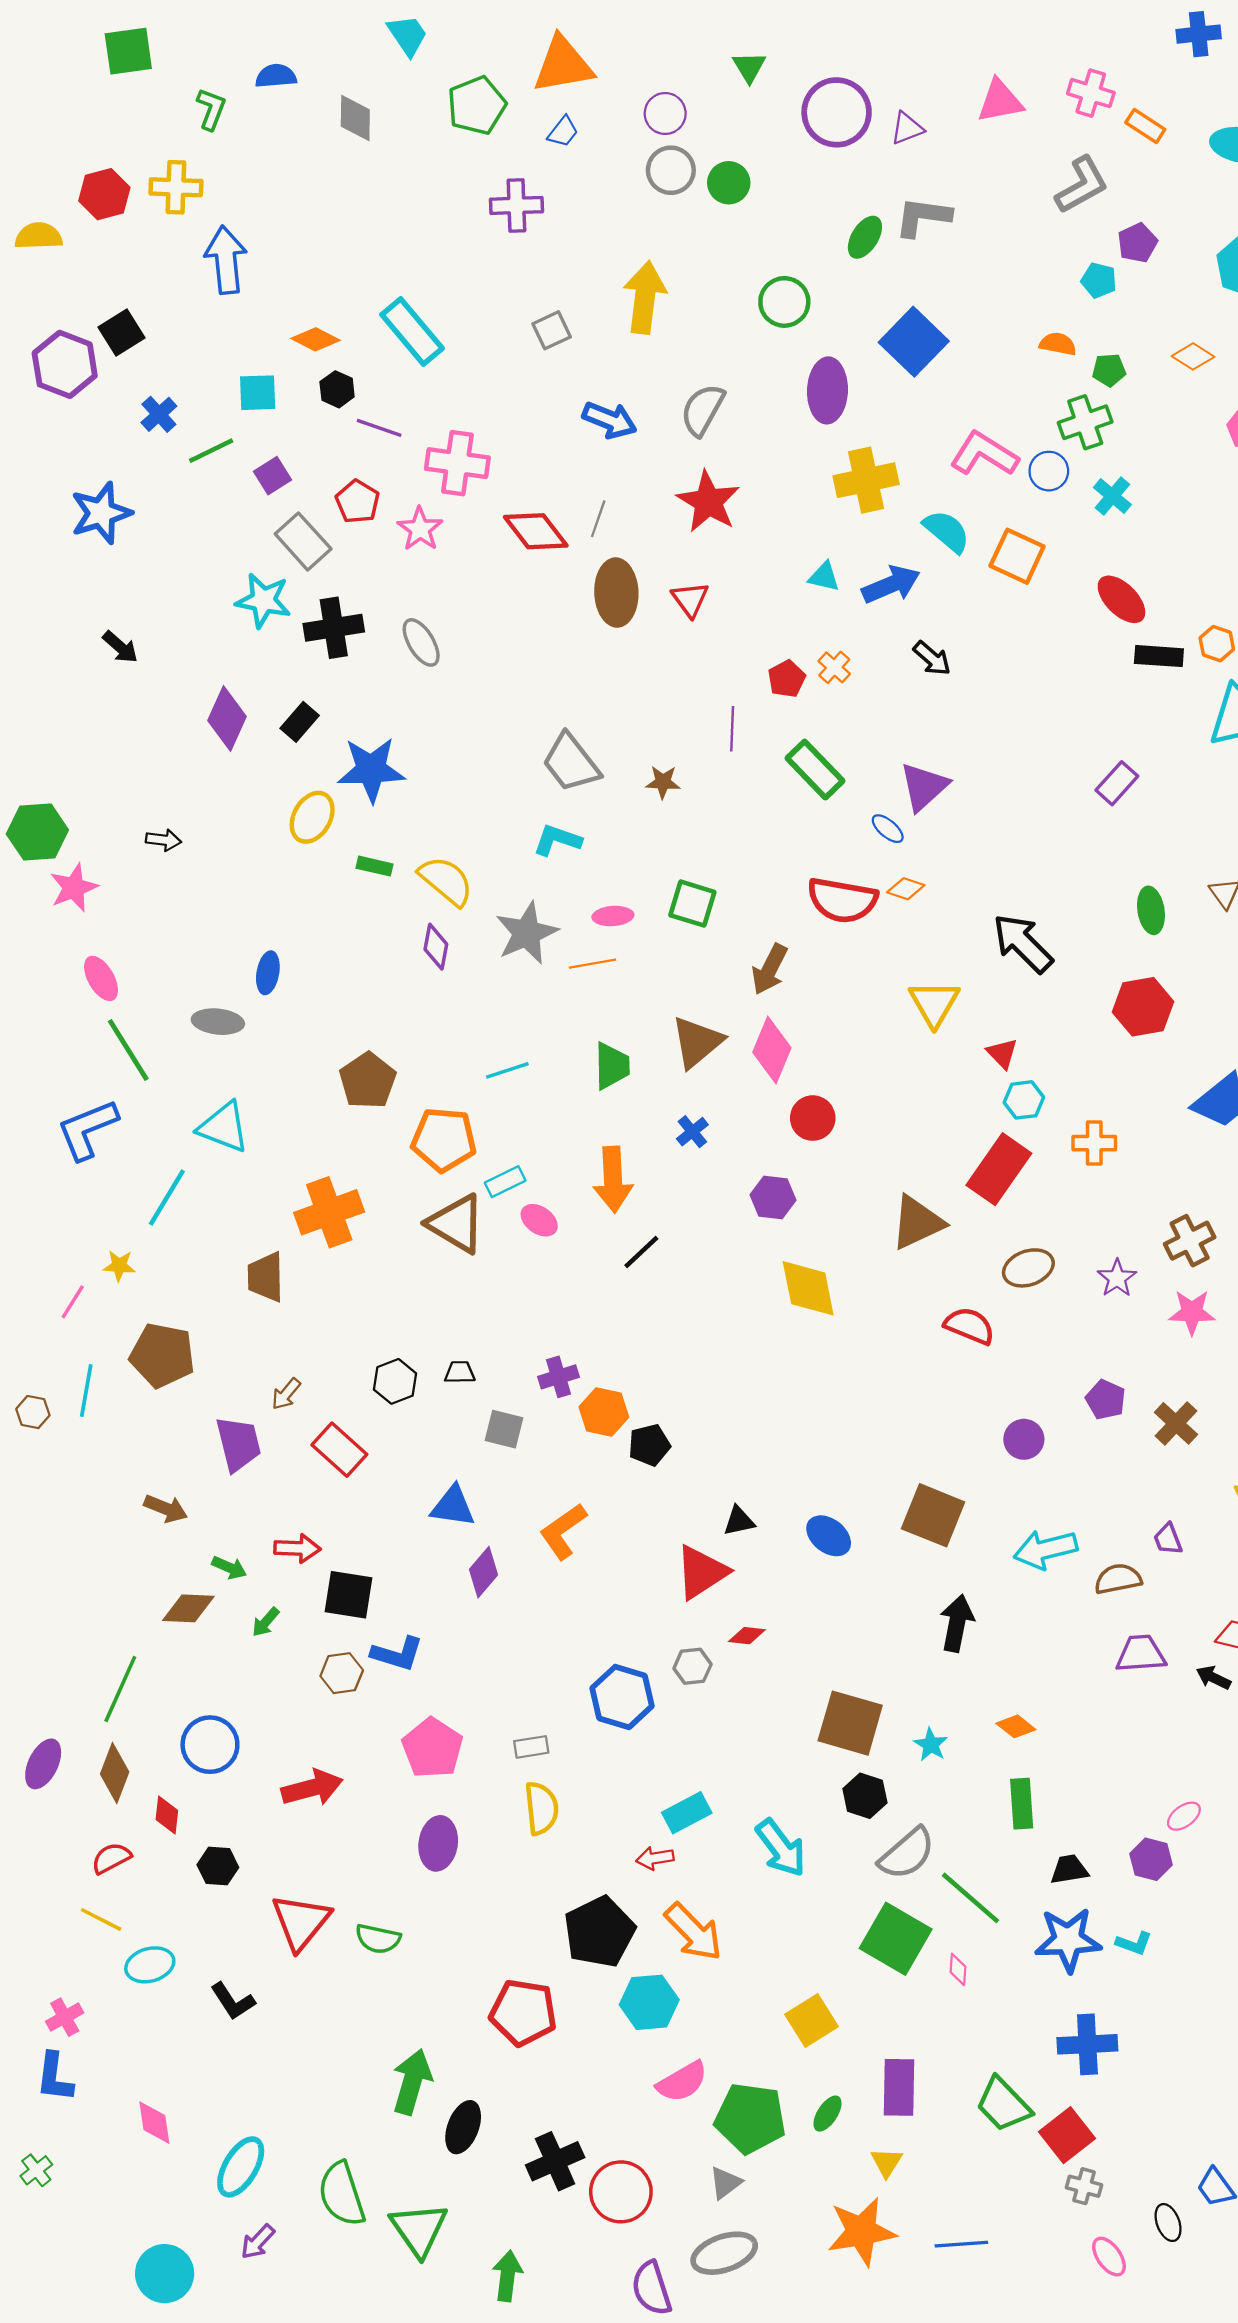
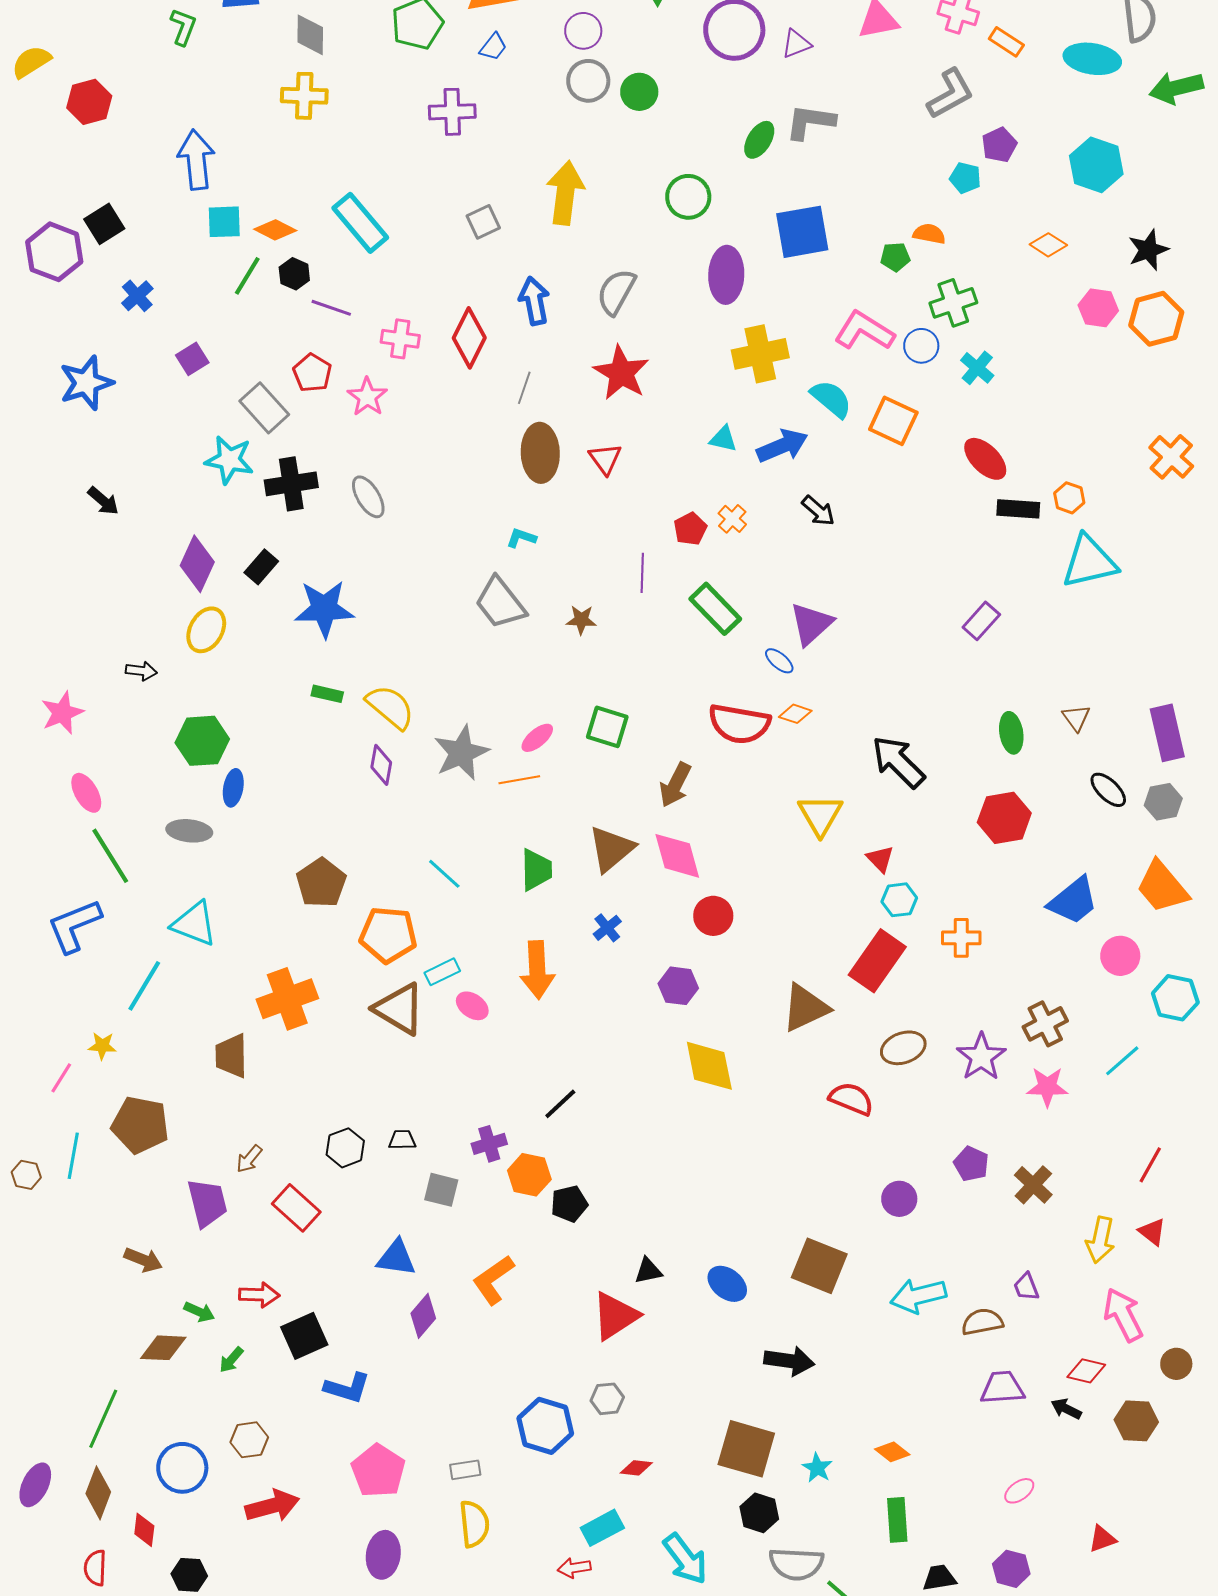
yellow cross: (176, 187) -> (304, 96), moved
yellow semicircle: (39, 236) -> (31, 62), moved, turned -30
blue square: (914, 342) -> (802, 232), turned 36
green pentagon: (1109, 370) -> (895, 257), moved
cyan square: (258, 393) -> (224, 222), moved
blue arrow: (610, 420) -> (534, 301), turned -123
green line: (211, 451) -> (247, 276), moved, turned -33
pink cross: (457, 463) -> (400, 339), size x0.7
purple square: (272, 476) -> (192, 359), moved
red diamond: (536, 531) -> (469, 338), moved, turned 64
yellow ellipse: (312, 817) -> (206, 630), moved
green hexagon: (37, 832) -> (202, 741), moved
cyan L-shape: (557, 840) -> (521, 538), moved, size x0.7
pink ellipse: (613, 916) -> (537, 738), turned -36
pink diamond: (772, 1050) -> (677, 856), turned -38
cyan line: (507, 1070) -> (444, 874), turned 60
black line: (641, 1252) -> (560, 1104), moved
purple star: (1117, 1278) -> (981, 1057), size x1.4
black square: (348, 1595) -> (304, 1336), turned -33
black arrow: (957, 1623) -> (789, 1361), moved, turned 87
red diamond: (747, 1636) -> (636, 1468), moved
brown hexagon: (342, 1673) -> (249, 1440), moved
pink ellipse: (1184, 1816) -> (1019, 1491), moved
gray semicircle: (907, 1854) -> (796, 1564), turned 44
red semicircle: (111, 1858) -> (95, 1568), turned -60

